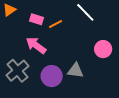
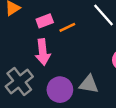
pink rectangle: (36, 19) -> (45, 21), turned -40
pink arrow: (36, 45) -> (43, 52), turned -135

